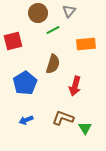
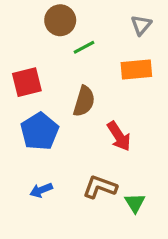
gray triangle: (69, 11) -> (141, 25), moved
red square: (13, 41) -> (27, 82), moved
red arrow: (75, 86) -> (119, 136), turned -48

